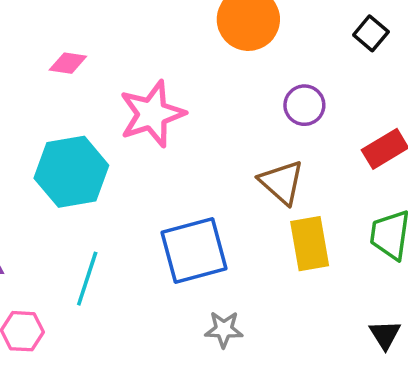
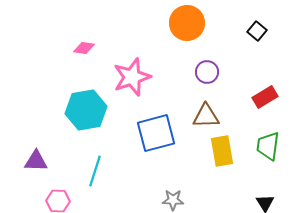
purple circle: (304, 105) -> (207, 72), moved
brown triangle: (282, 182) -> (206, 116), turned -44
blue square: (194, 251) -> (156, 133), moved

